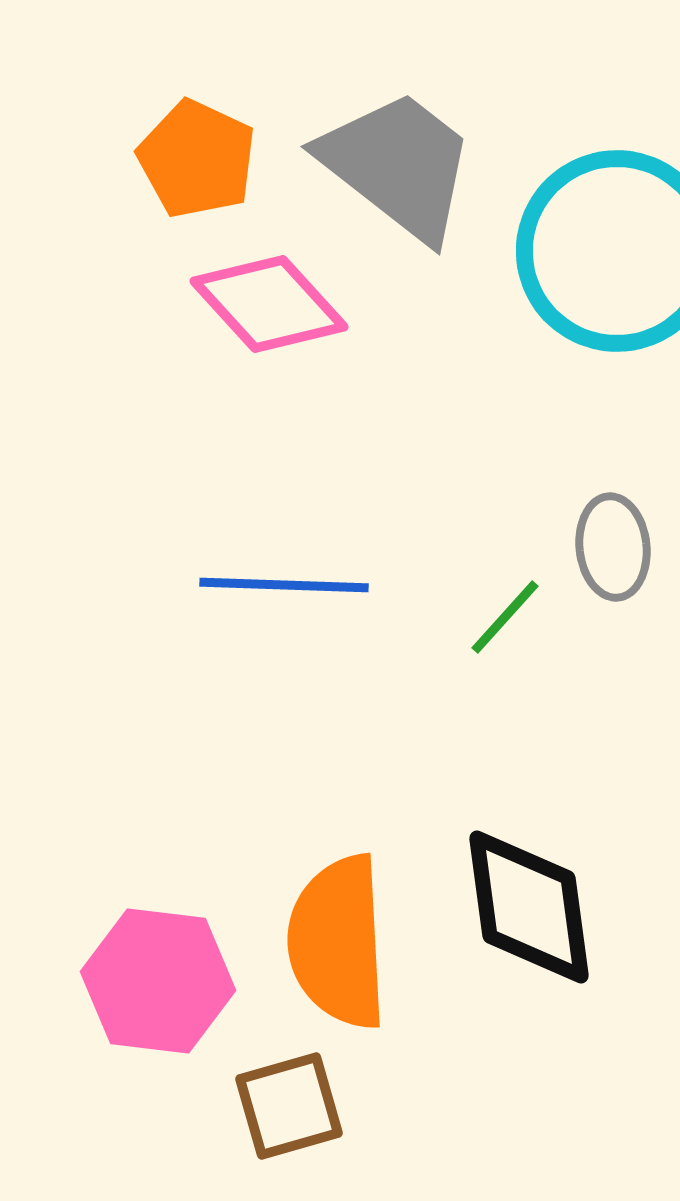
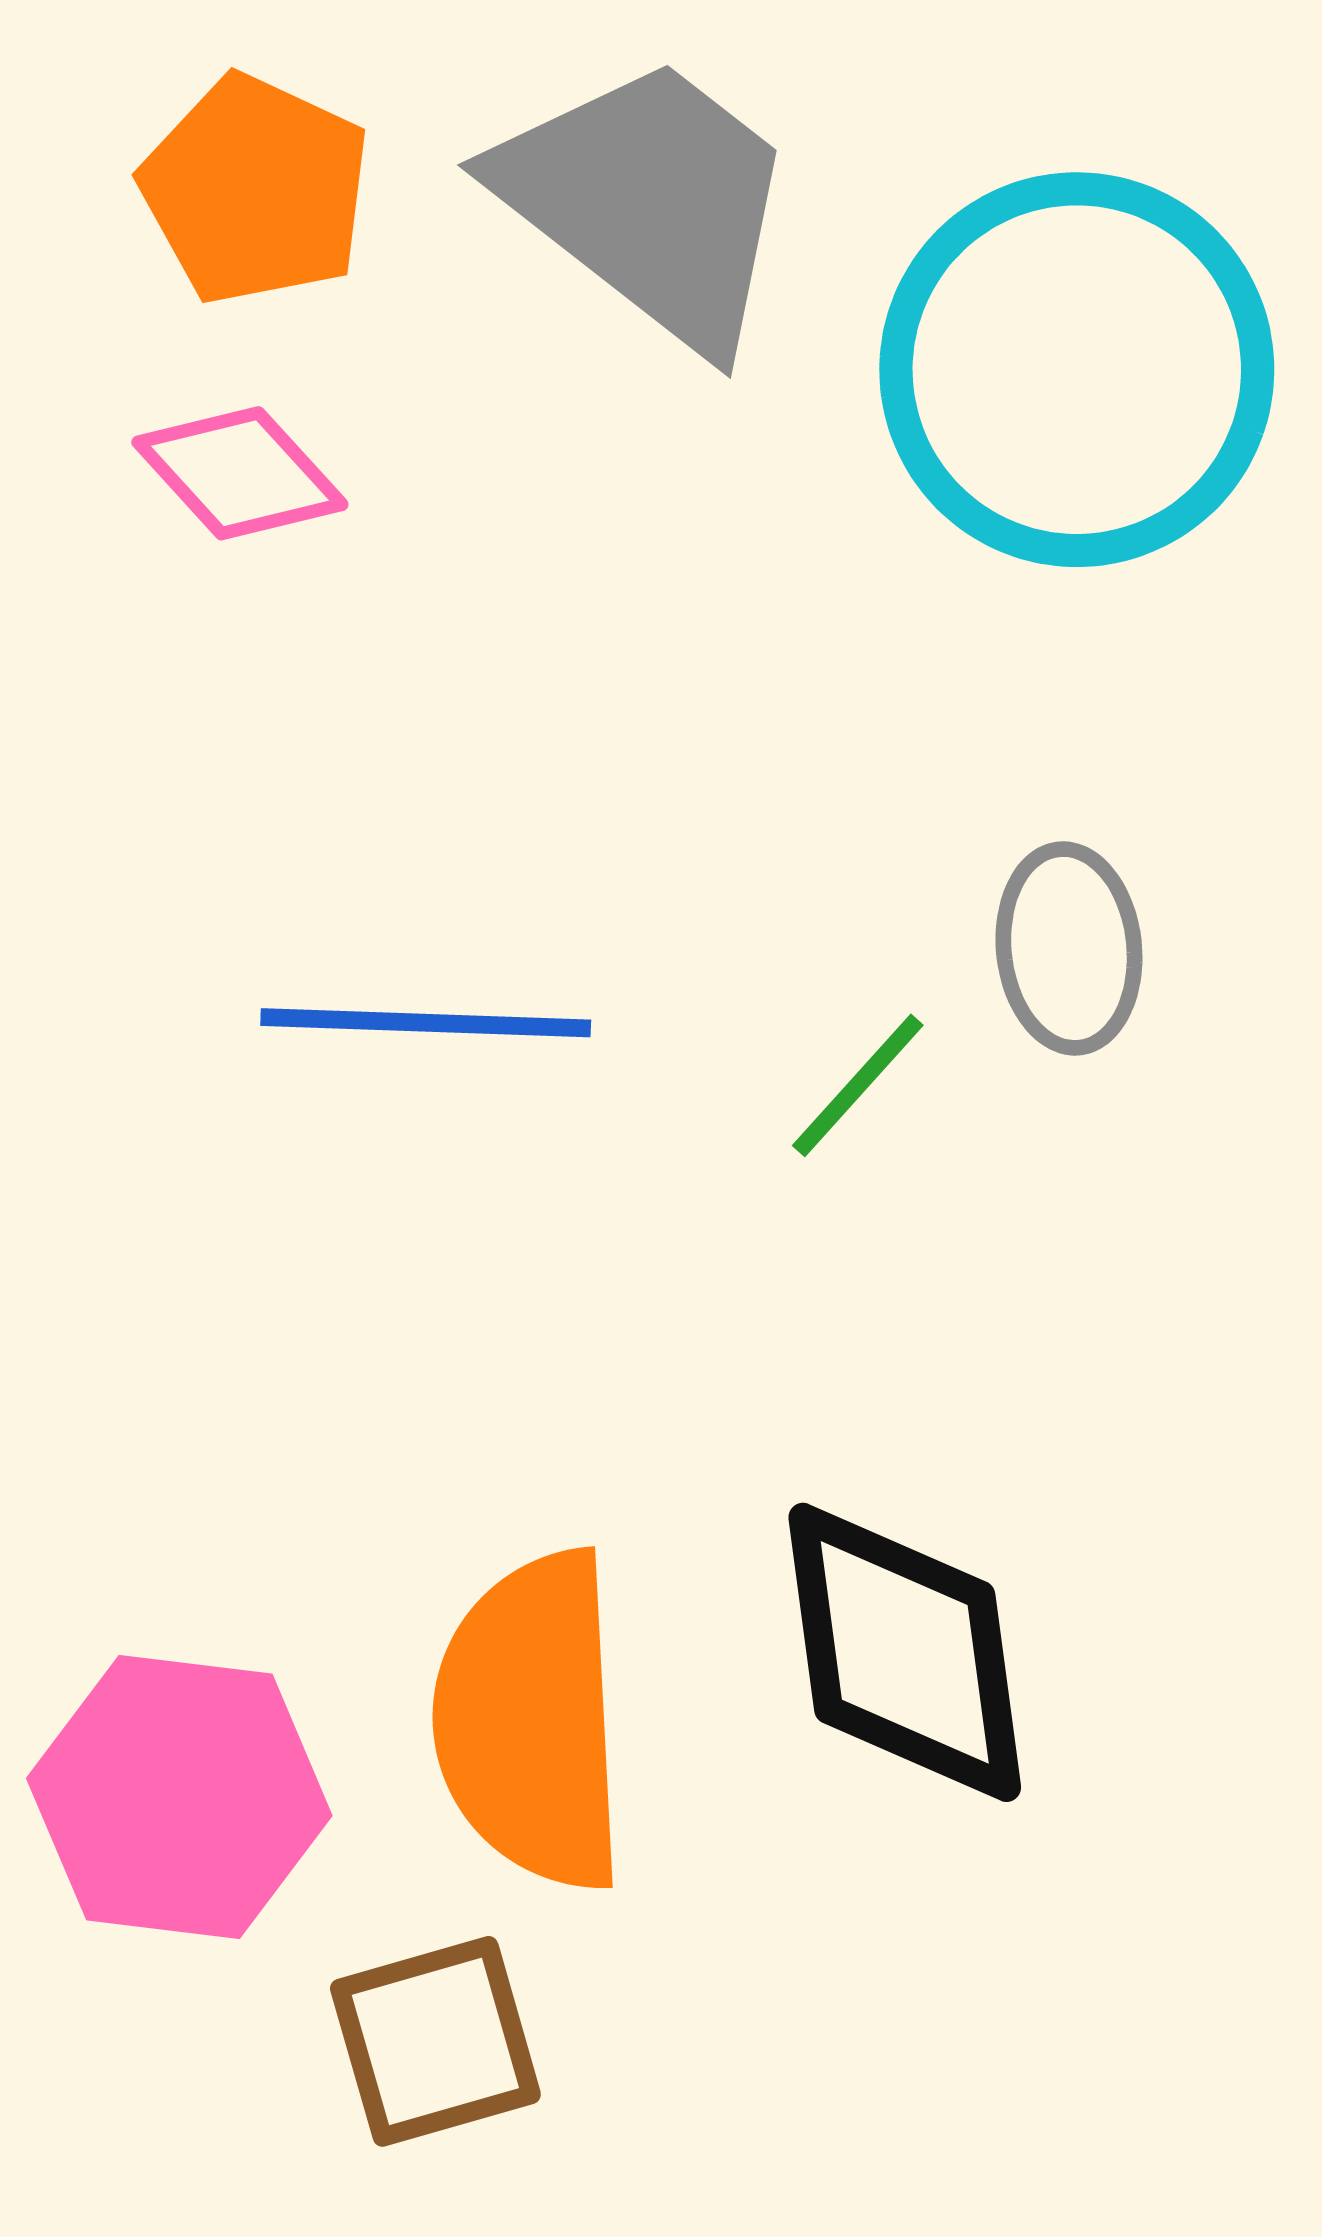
pink diamond: (269, 304) -> (240, 473), moved, size x0.7

